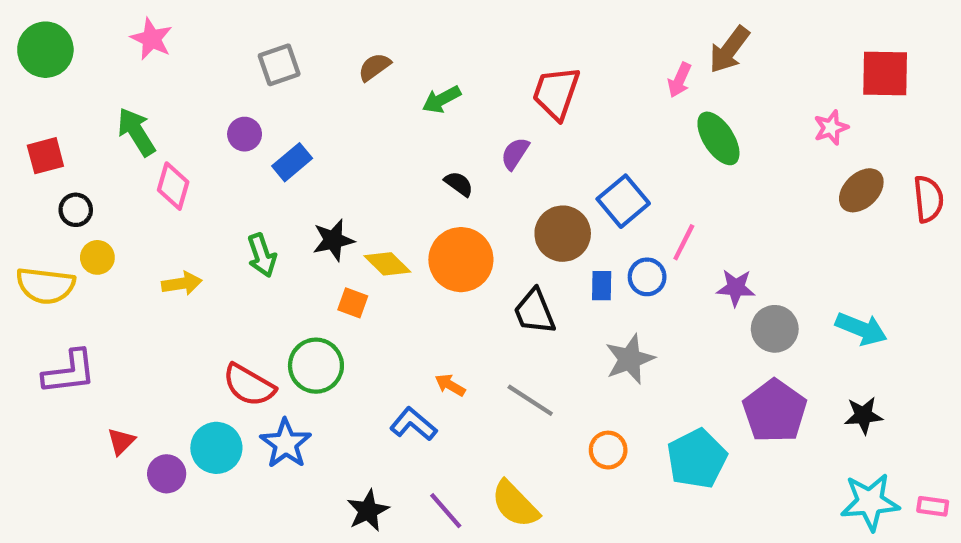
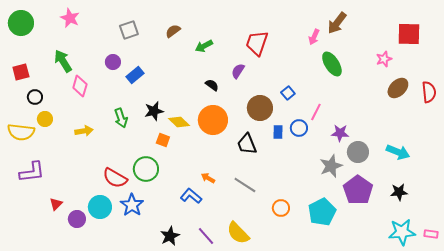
blue square: (623, 201) -> (288, 93), size x0.6
gray star: (630, 359) -> (331, 166), moved

